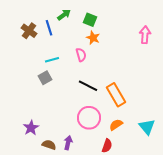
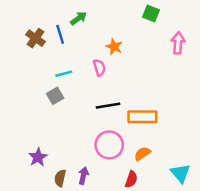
green square: (90, 20) -> (151, 14), moved
black line: (88, 86) -> (108, 106), turned -36
orange rectangle: (116, 95) -> (142, 117), turned -60
cyan triangle: (147, 127) -> (180, 173), moved
brown semicircle: (49, 145) -> (60, 178), turned -96

